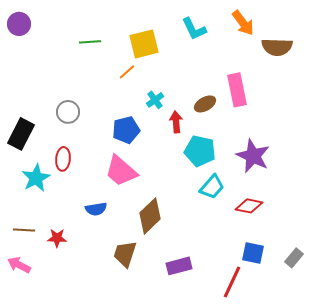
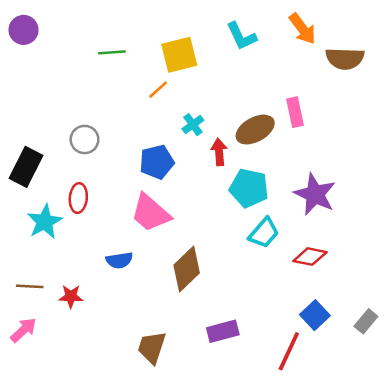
pink rectangle: (237, 90) -> (295, 112), size x0.7
brown ellipse: (205, 104) -> (255, 130), size x1.4
blue square: (253, 253) -> (315, 315), turned 35
brown trapezoid: (125, 254) -> (152, 347), moved
pink arrow: (19, 265) -> (24, 330), turned 110

